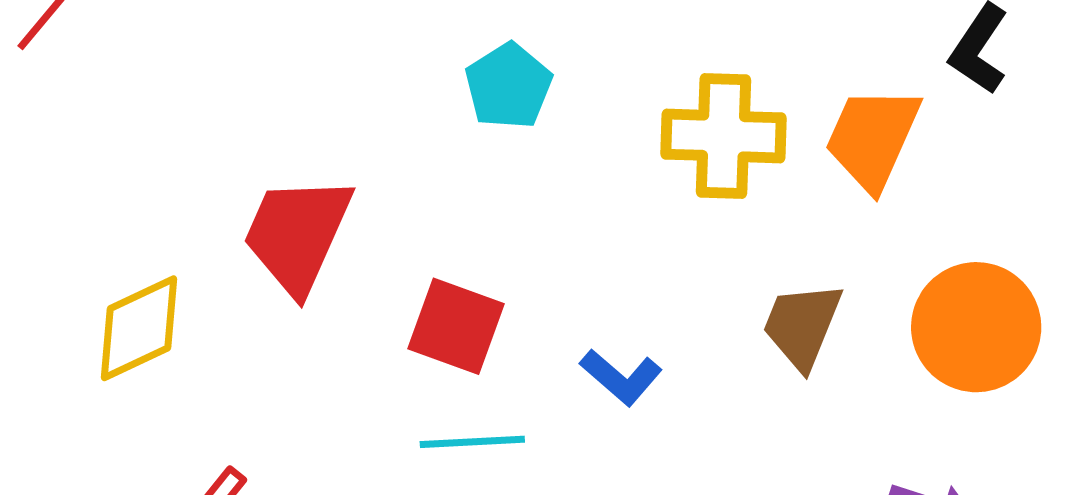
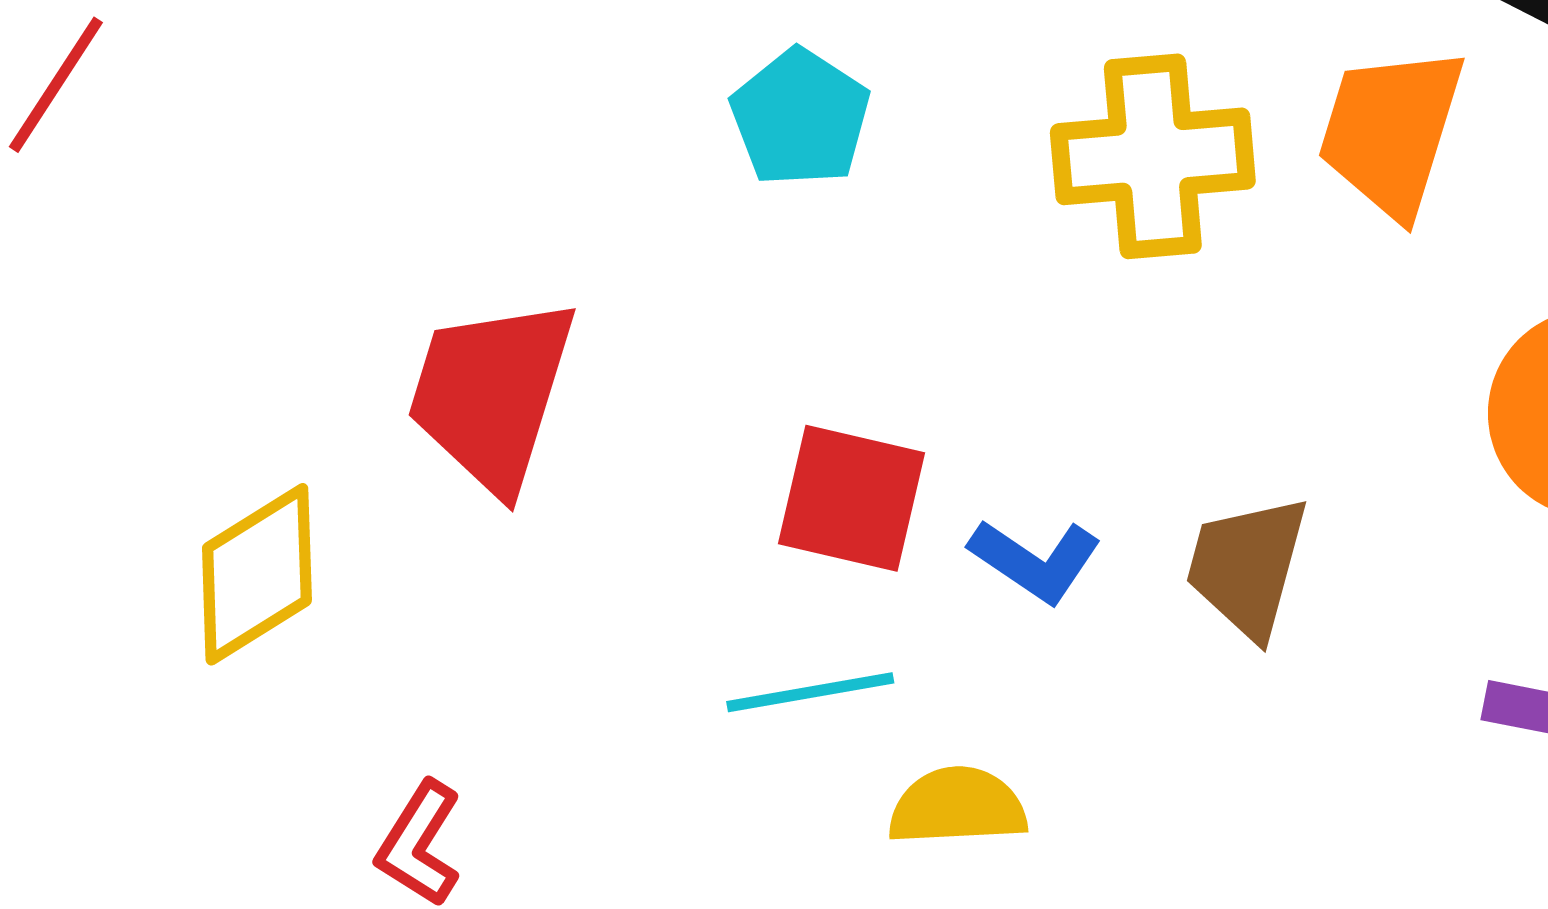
red square: (456, 326) -> (851, 498), moved
brown trapezoid: (802, 326) -> (1247, 567), moved

